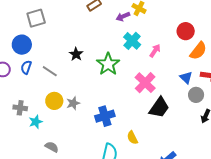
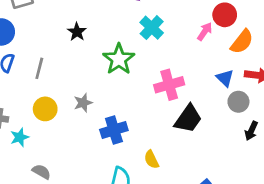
pink arrow: (155, 51) -> (205, 32), moved
black star: (76, 54) -> (77, 32), moved
gray line: (50, 71) -> (39, 68), turned 70
pink cross: (145, 83) -> (169, 85), turned 30
gray star: (73, 103) -> (83, 103), moved

